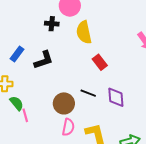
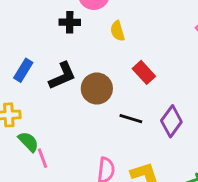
yellow semicircle: (84, 32) -> (117, 31), size x0.6
purple diamond: (116, 97) -> (171, 121), turned 45
brown circle: (64, 103) -> (97, 88), moved

